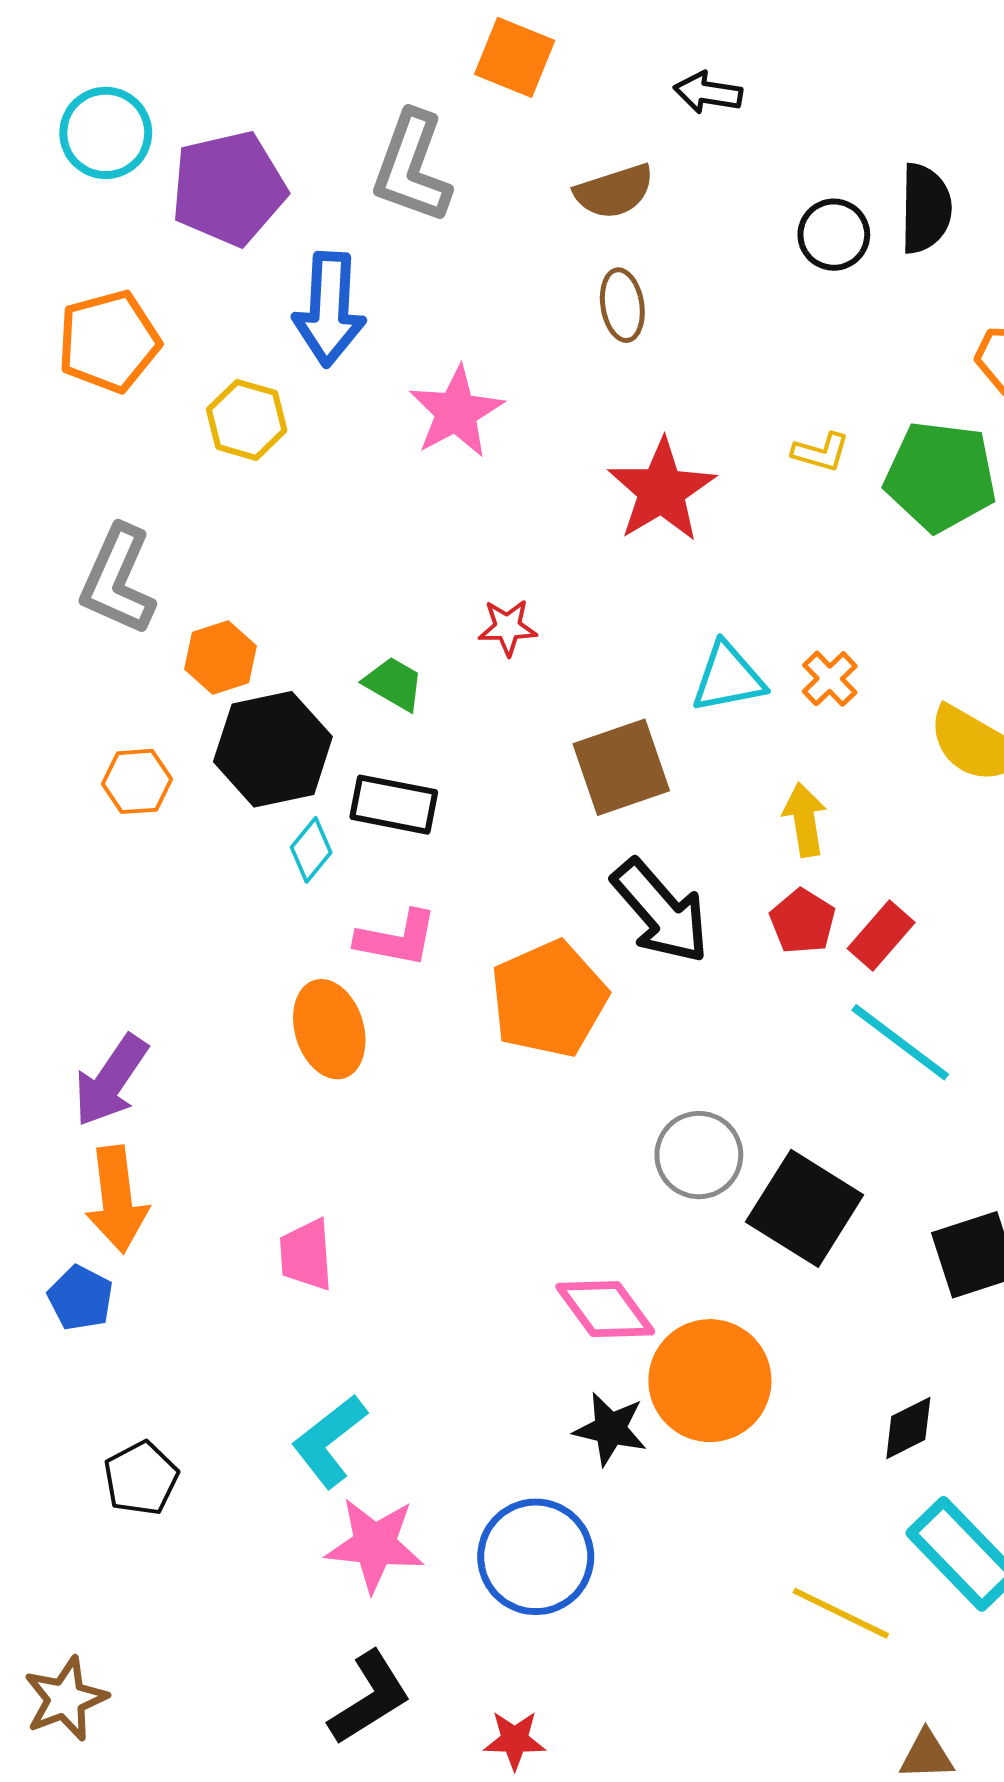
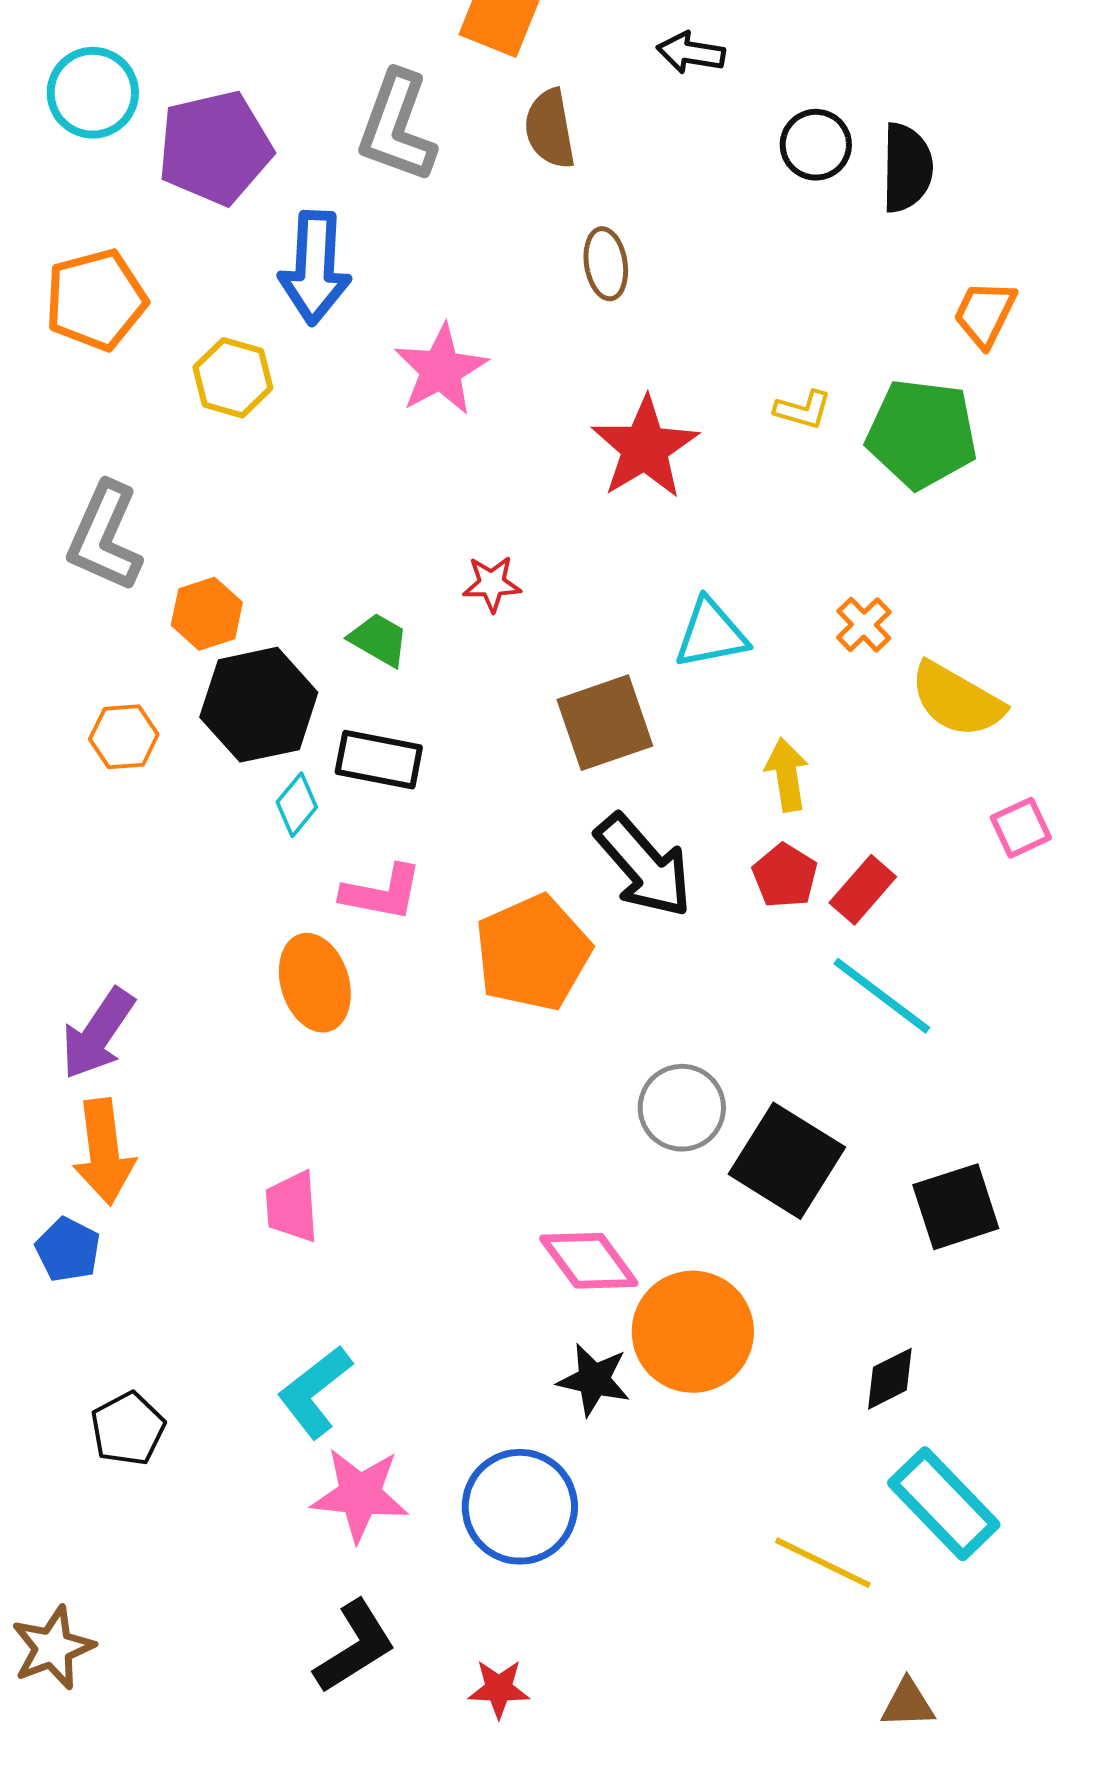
brown semicircle: (614, 191) -> (550, 129), moved, turned 98
black circle: (834, 235) -> (816, 145), moved
orange cross: (830, 679) -> (864, 625), moved

